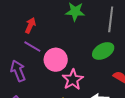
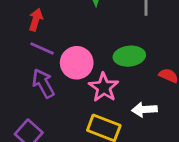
green ellipse: (103, 51) -> (129, 56), moved, turned 30
purple arrow: (18, 71) -> (43, 83), moved

